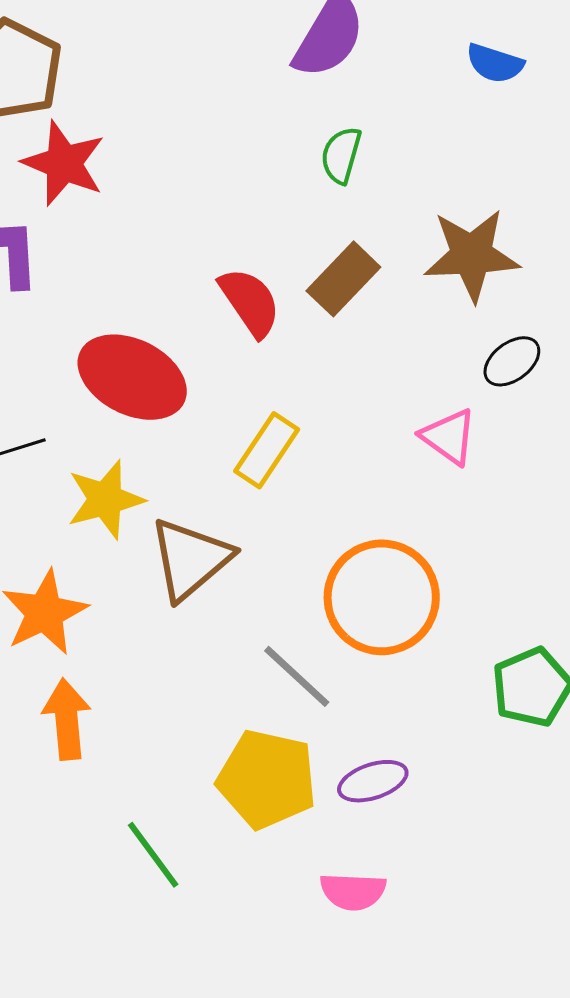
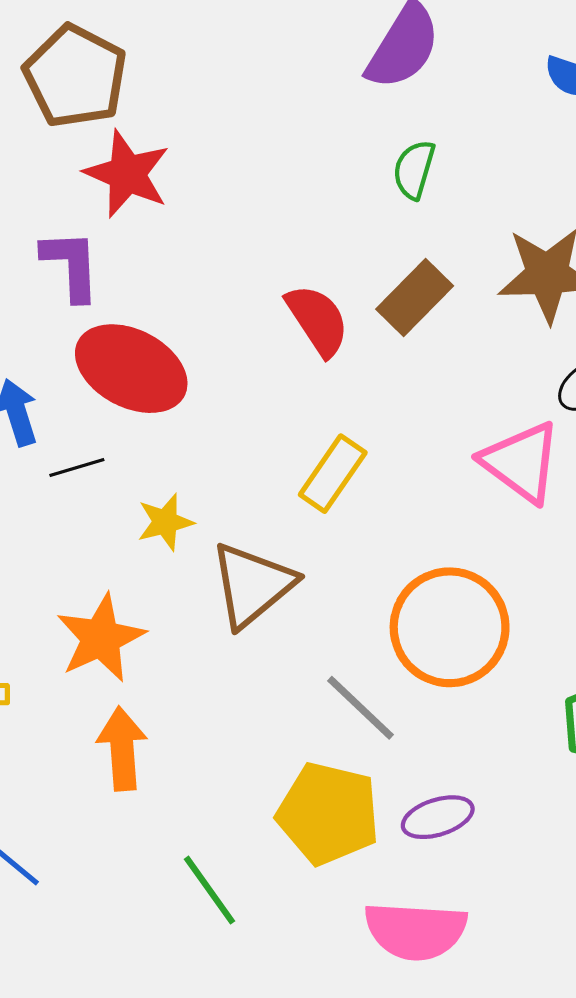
red ellipse: (132, 377) -> (131, 369), moved
pink triangle: (449, 437) -> (521, 462), size x1.4
yellow star: (105, 499) -> (165, 522), size x0.7
pink semicircle: (353, 891) -> (416, 931), size x1.5

